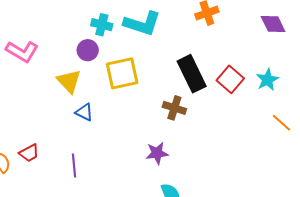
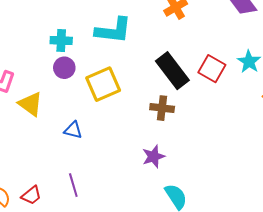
cyan cross: (102, 25) -> (61, 40), moved
yellow triangle: (69, 81) -> (30, 104), moved
red trapezoid: (29, 153) -> (31, 195), moved

